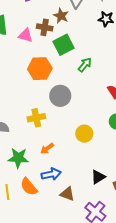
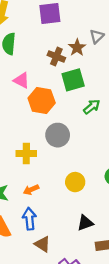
pink triangle: (26, 35) -> (21, 80), moved
blue arrow: (51, 174) -> (29, 219), turned -96
black triangle: (98, 177) -> (85, 223), moved

